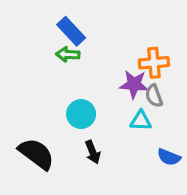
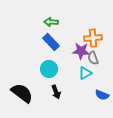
blue rectangle: (71, 31) -> (51, 42), moved
green arrow: (68, 54) -> (51, 22), moved
cyan triangle: (141, 121) -> (85, 73), turned -32

